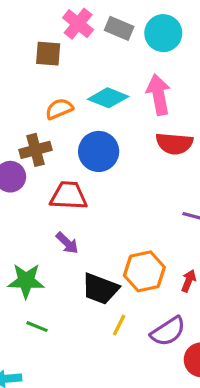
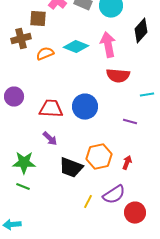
brown cross: (35, 150) -> (21, 39), moved
blue circle: (99, 151) -> (85, 107), moved
yellow line: (119, 325) -> (88, 202), moved
green line: (37, 327) -> (23, 187), moved

